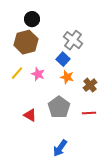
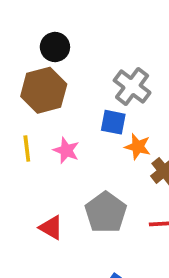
blue square: (63, 59) -> (113, 122), turned -32
yellow line: (17, 73) -> (27, 149), turned -48
orange star: (67, 77) -> (138, 147), moved

